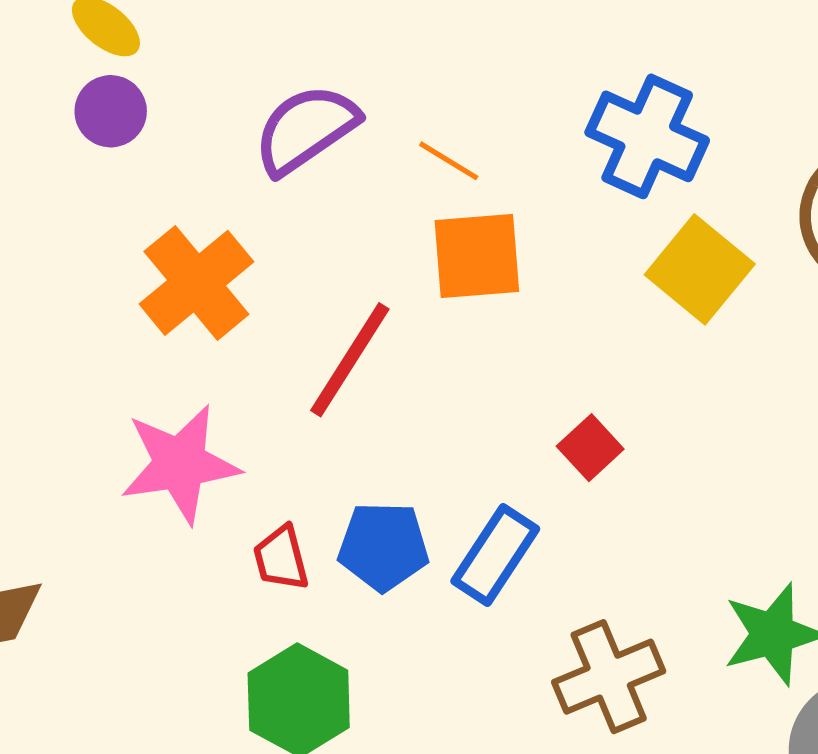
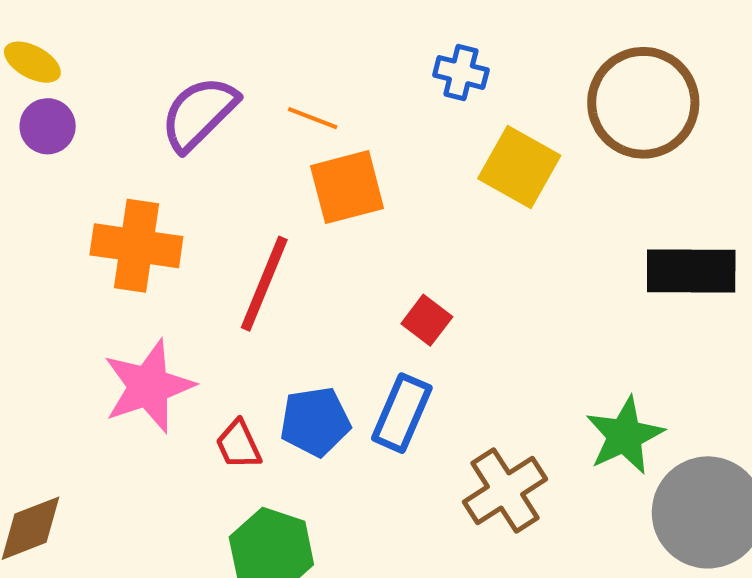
blue cross: (647, 136) -> (461, 72), size x0.6
orange cross: (196, 283) -> (136, 246), turned -32
red square: (590, 448) -> (427, 320), moved

